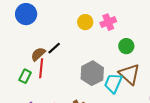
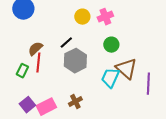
green circle: (126, 46) -> (111, 45), moved
black line: (54, 48) -> (66, 43), moved
gray hexagon: (92, 73) -> (75, 61), moved

